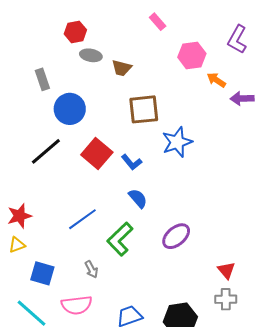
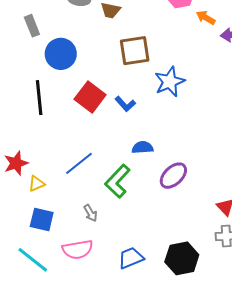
black line: (46, 151) -> (39, 98), turned -52
blue semicircle: (138, 198) -> (143, 147), moved, turned -50
yellow triangle: (17, 245) -> (37, 184), moved

